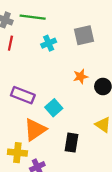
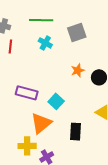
green line: (33, 17) -> (41, 20), moved
cyan cross: (49, 43) -> (45, 43), turned -32

